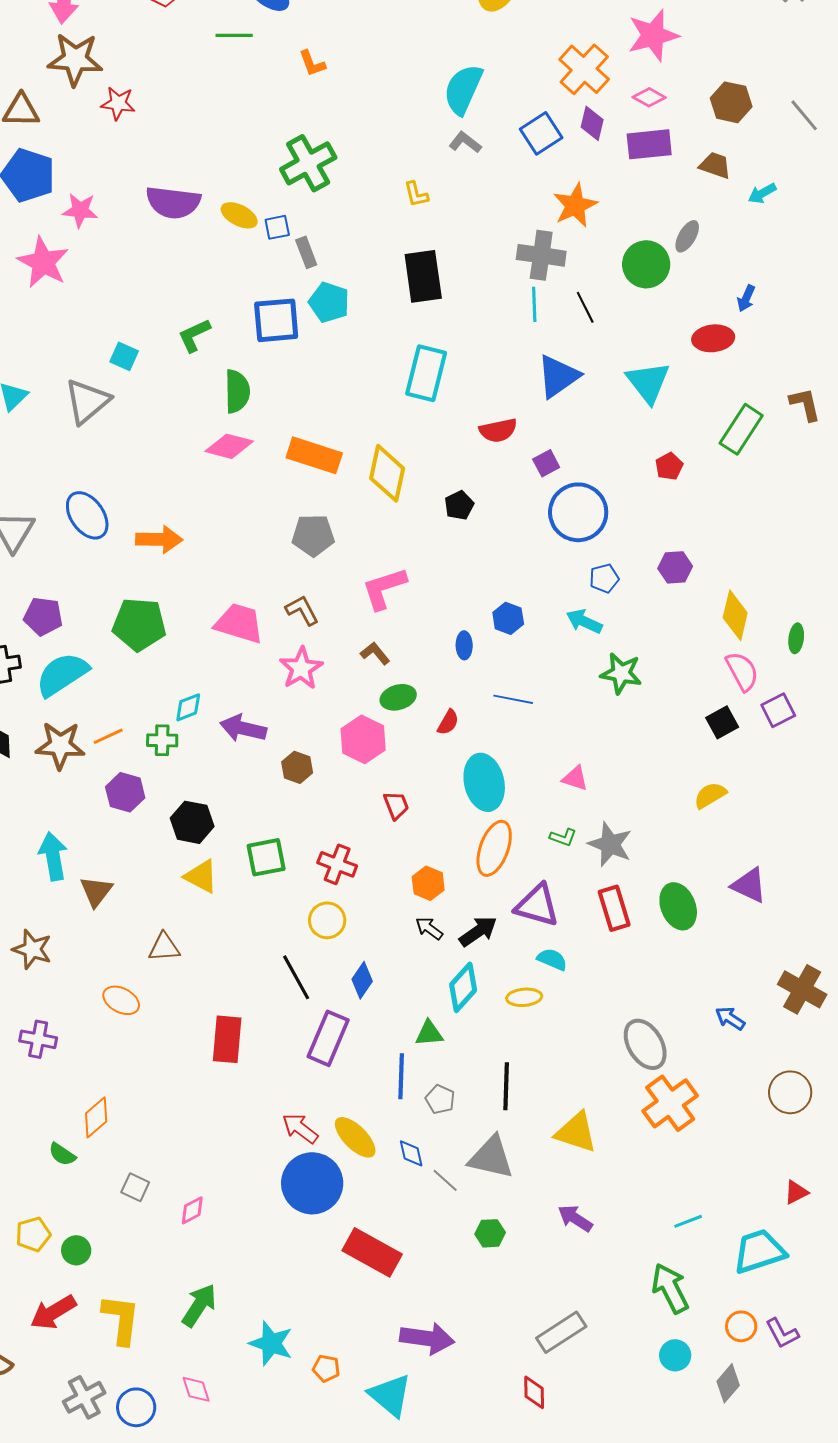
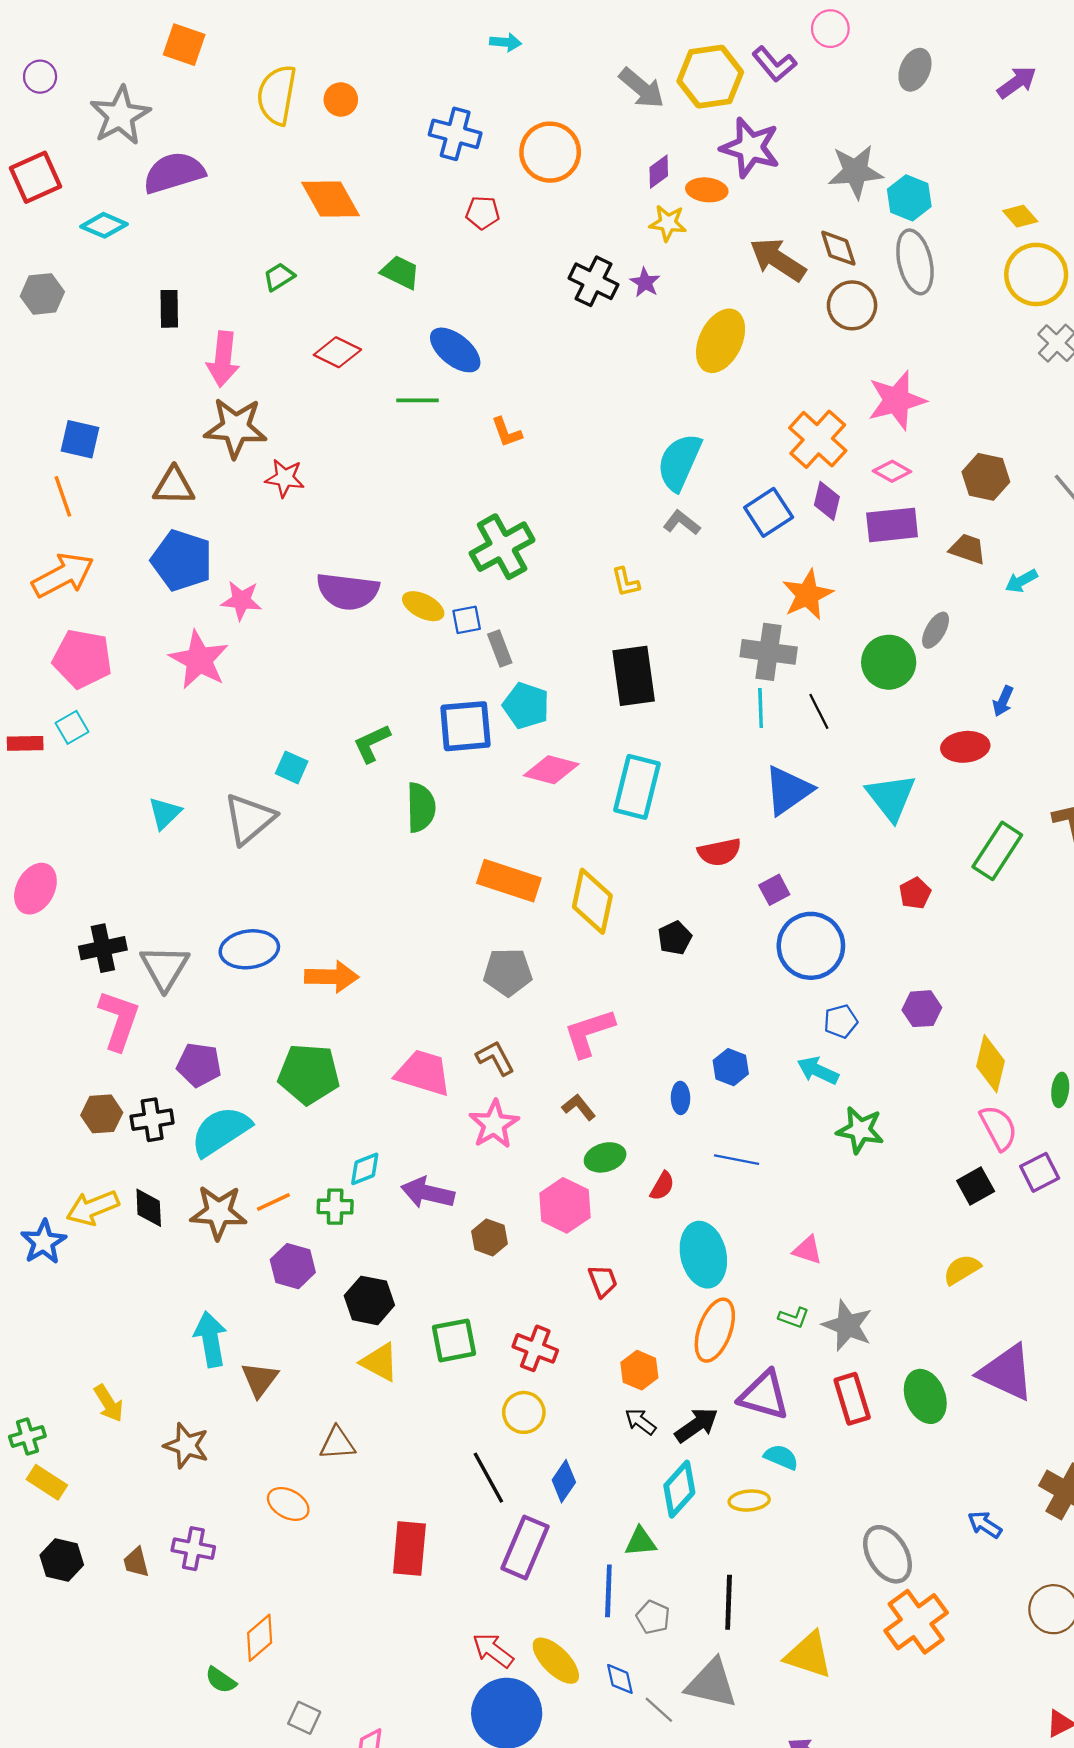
pink diamond: (229, 446) -> (551, 770), moved
blue ellipse: (87, 515) -> (249, 949), turned -63
purple triangle: (749, 885) -> (1006, 1372), size x1.4

